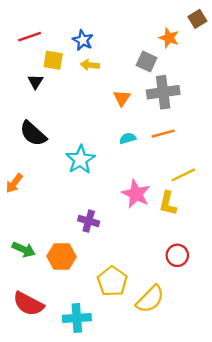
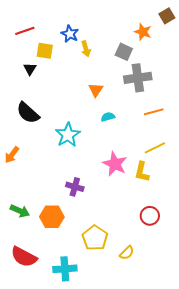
yellow arrow: (90, 65) -> (86, 49), moved, turned -112
orange triangle: (122, 98) -> (96, 90), moved
orange line: (163, 134) -> (154, 112), moved
yellow semicircle: (150, 299) -> (127, 253), size x0.6

